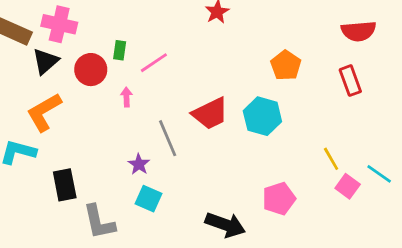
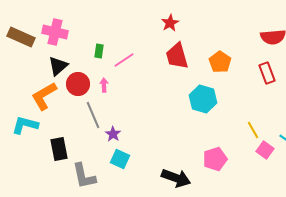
black triangle: (45, 61) -> (58, 66), moved
red circle: (91, 70) -> (78, 84), moved
red trapezoid: (210, 113) -> (177, 56), moved, turned 100
gray line: (168, 138) -> (93, 115), moved

